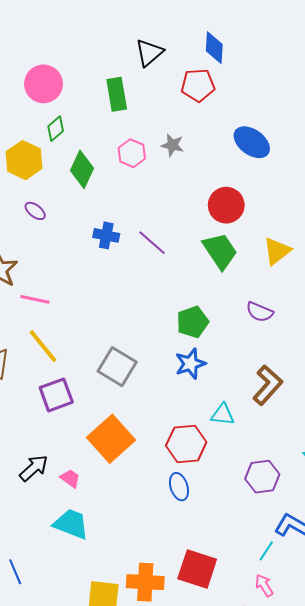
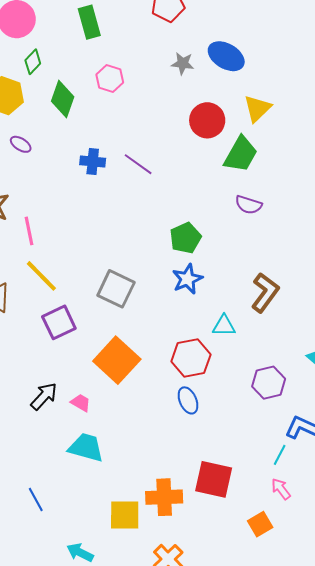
gray star: (172, 145) -> (183, 63), moved
green trapezoid: (220, 251) -> (241, 154), moved, turned 69
yellow triangle: (277, 251) -> (257, 108), moved
pink line: (35, 299) -> (29, 231), turned 72
purple semicircle: (260, 312) -> (249, 205), moved

